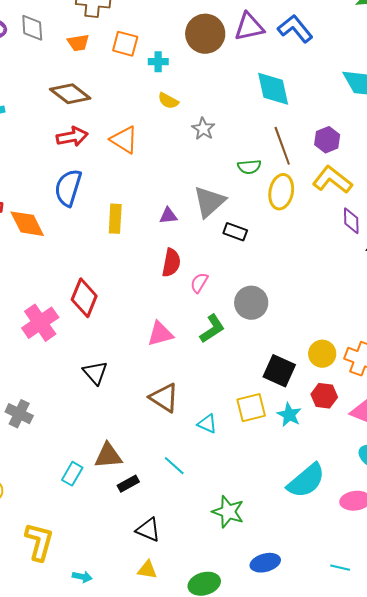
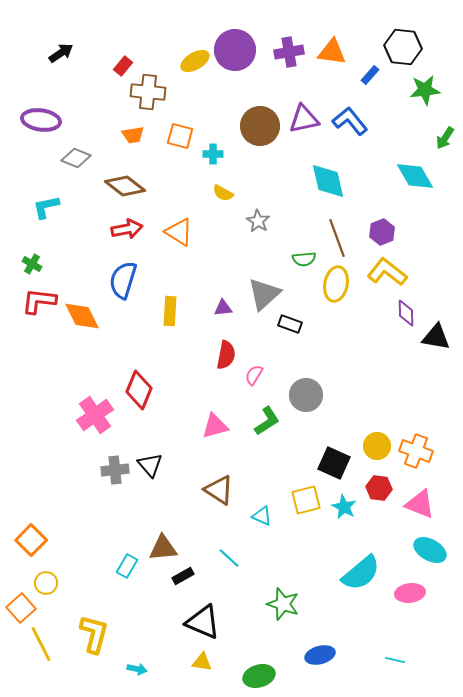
gray diamond: (32, 28) -> (76, 158), moved, turned -64
gray cross: (19, 414) -> (115, 470), moved, turned -32
black triangle: (148, 530) -> (203, 622), size x1.4

